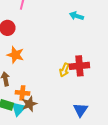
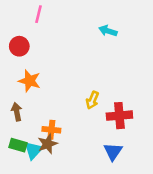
red cross: (79, 66) -> (119, 116), moved
orange cross: (22, 93) -> (51, 130), moved

